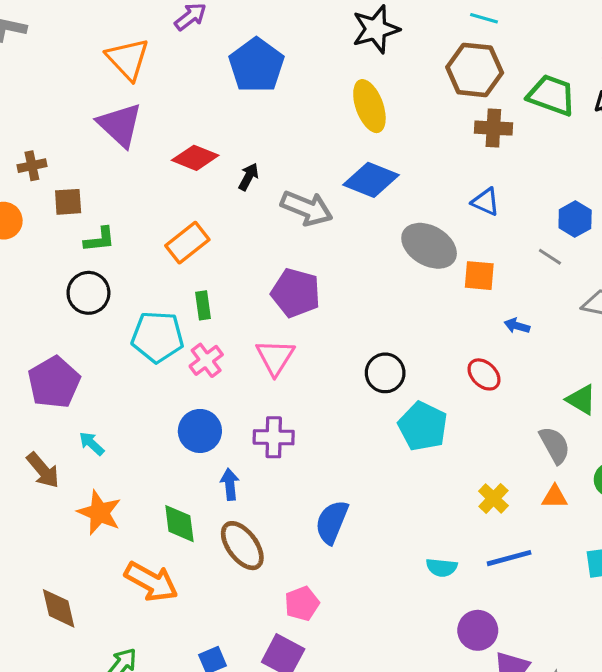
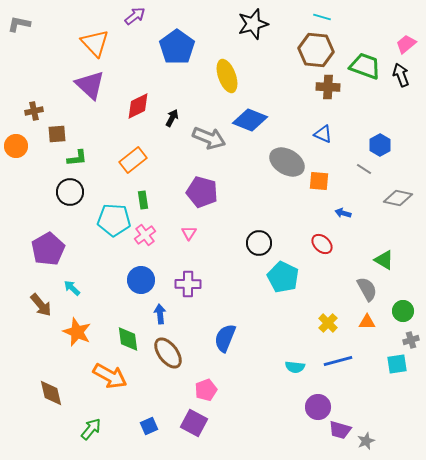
yellow ellipse: (369, 106) -> (227, 76), moved
red diamond: (195, 158) -> (138, 106), turned -48
pink triangle: (275, 357) -> (189, 233), size x0.6

